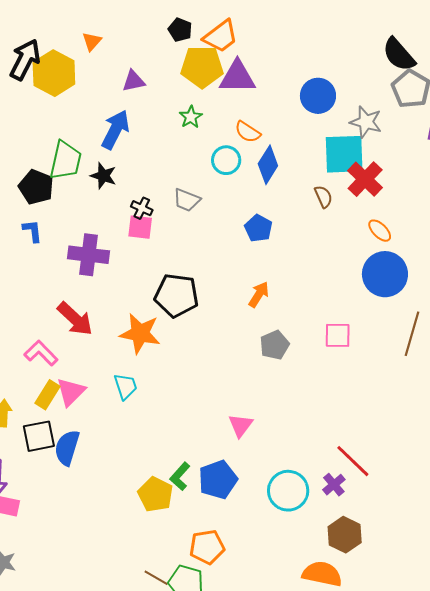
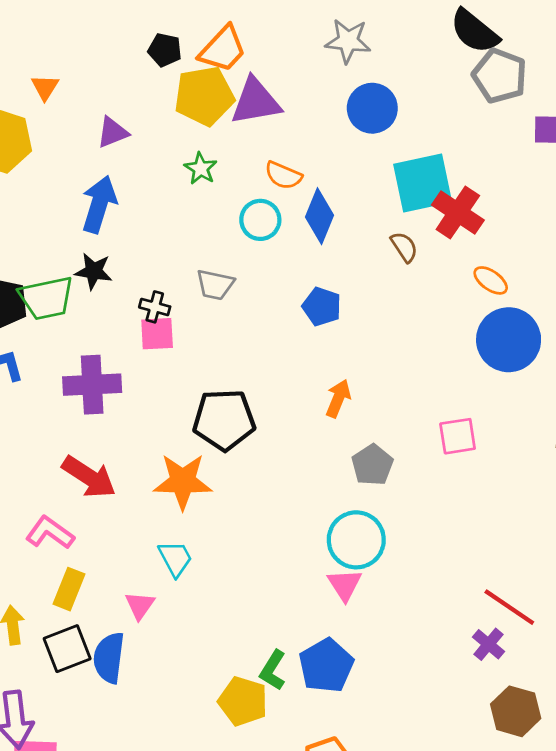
gray star: (366, 122) -> (348, 41), moved
green trapezoid: (66, 160) -> (46, 298), moved, turned 75
pink triangle: (71, 392) -> (140, 605), moved, size x0.7
cyan circle: (288, 491) -> (356, 540), moved

